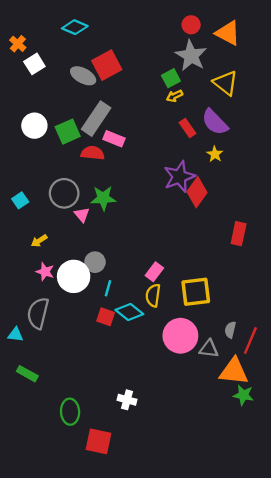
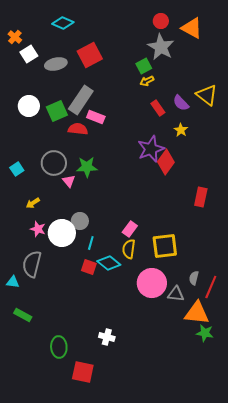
gray ellipse: (83, 76) -> (56, 64), moved, turned -40
yellow triangle: (226, 83) -> (207, 95), moved
purple semicircle: (215, 122) -> (181, 103), size x0.7

